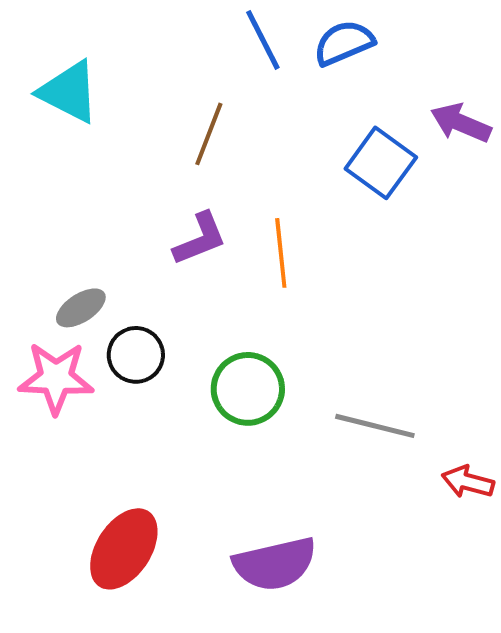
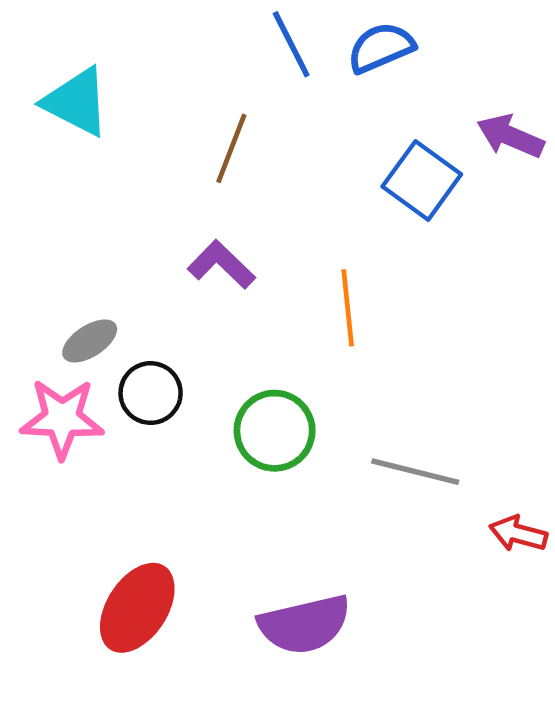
purple L-shape: (200, 239) -> (221, 265), turned -114
orange line: (281, 253) -> (348, 308), moved

